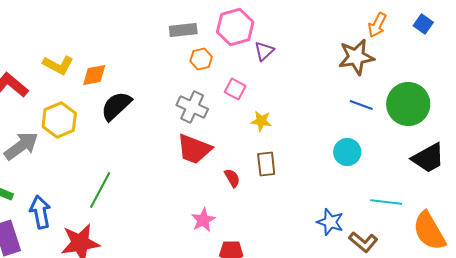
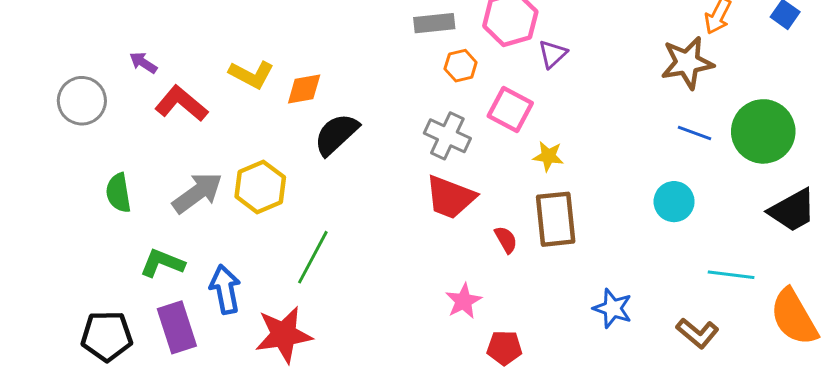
pink square: (235, 89) -> (510, 109), size x1.4
yellow hexagon: (59, 120) -> (260, 187), moved
brown rectangle: (266, 164) -> (556, 219), size x1.5
blue star: (330, 222) -> (613, 308), moved

